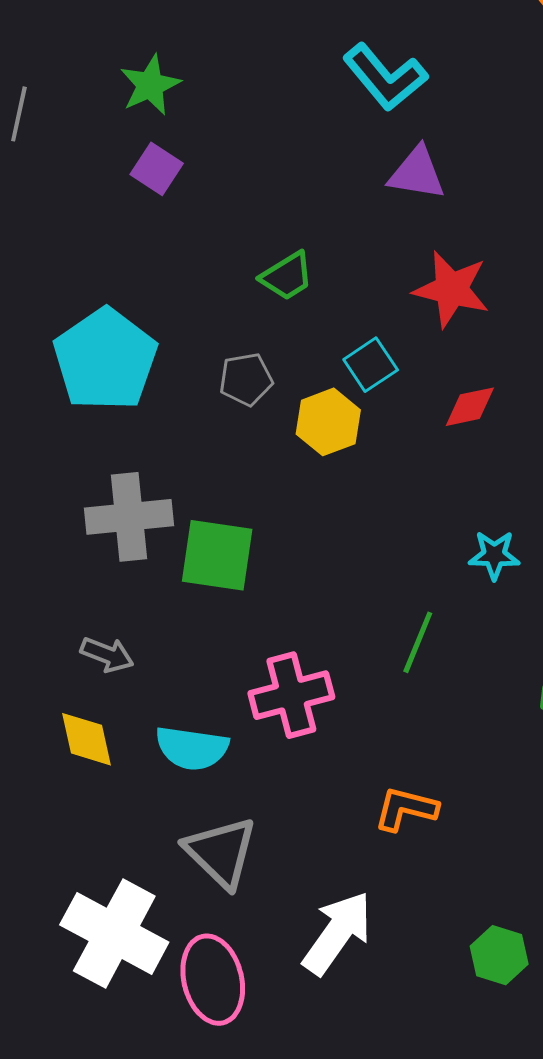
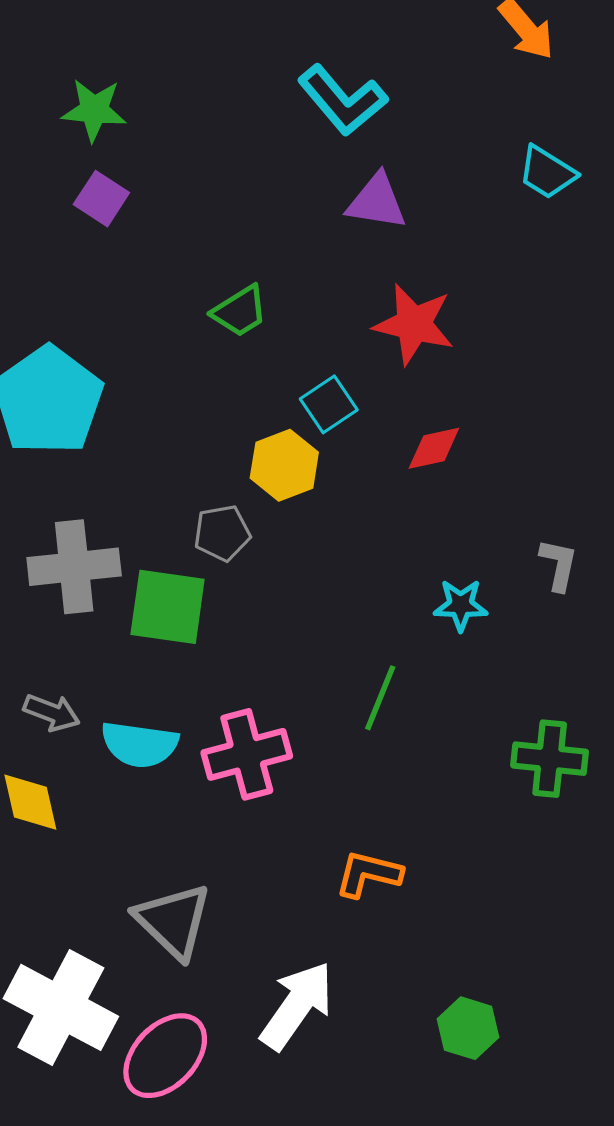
green star: (150, 85) -> (94, 110), turned 30
gray pentagon: (246, 379) -> (222, 533), moved
cyan semicircle: (192, 748) -> (140, 744), moved
pink ellipse: (213, 980) -> (165, 1056), turned 58

